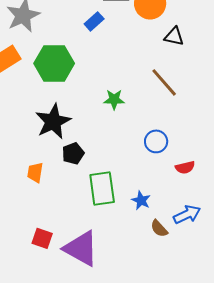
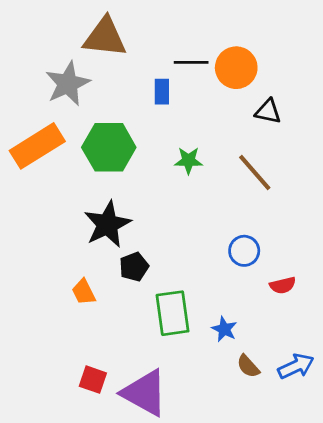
blue rectangle: (94, 21) -> (162, 92), turned -48
green star: (114, 99) -> (188, 161), moved
orange trapezoid: (35, 172) -> (84, 292), turned -35
blue arrow: (187, 214) -> (296, 366), moved

